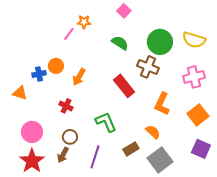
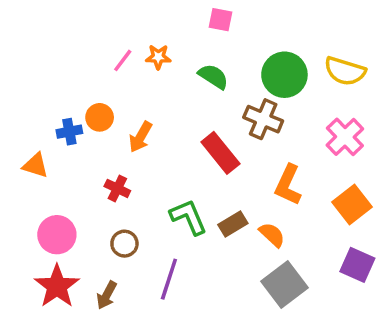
pink square: (124, 11) -> (220, 20), turned -32
orange star: (84, 22) -> (158, 57), moved
pink cross: (194, 77) -> (345, 137), turned -30
brown rectangle: (131, 149) -> (233, 224), moved
brown arrow: (63, 155) -> (107, 295), moved

